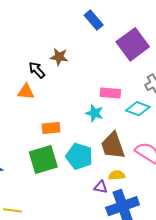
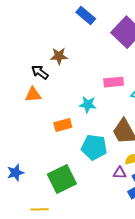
cyan star: (95, 113) -> (88, 105), moved
green square: (43, 160) -> (62, 179), moved

